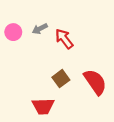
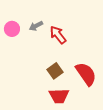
red trapezoid: (43, 106) -> (59, 96), moved

